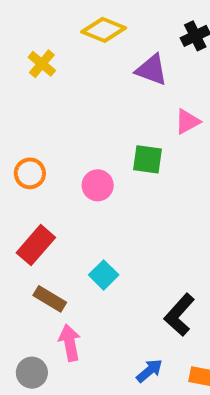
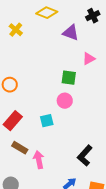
pink circle: (98, 185) -> (65, 101), moved
cyan square: (104, 275) -> (47, 121), moved, turned 32
pink arrow: (70, 343) -> (39, 160), moved

